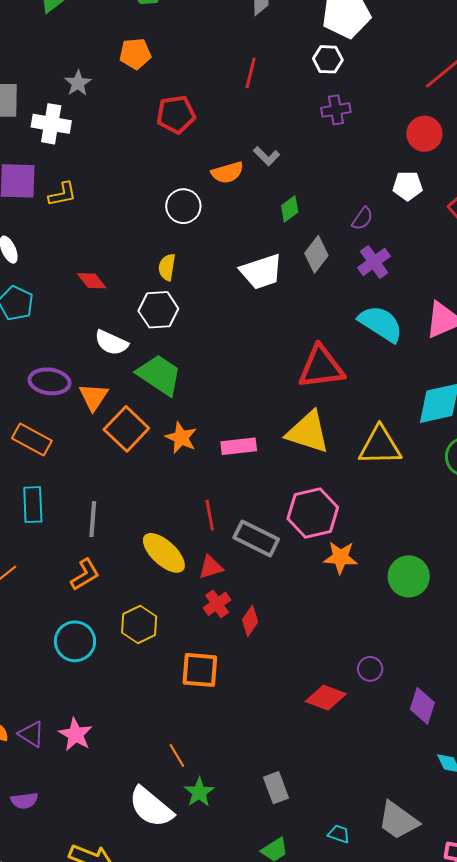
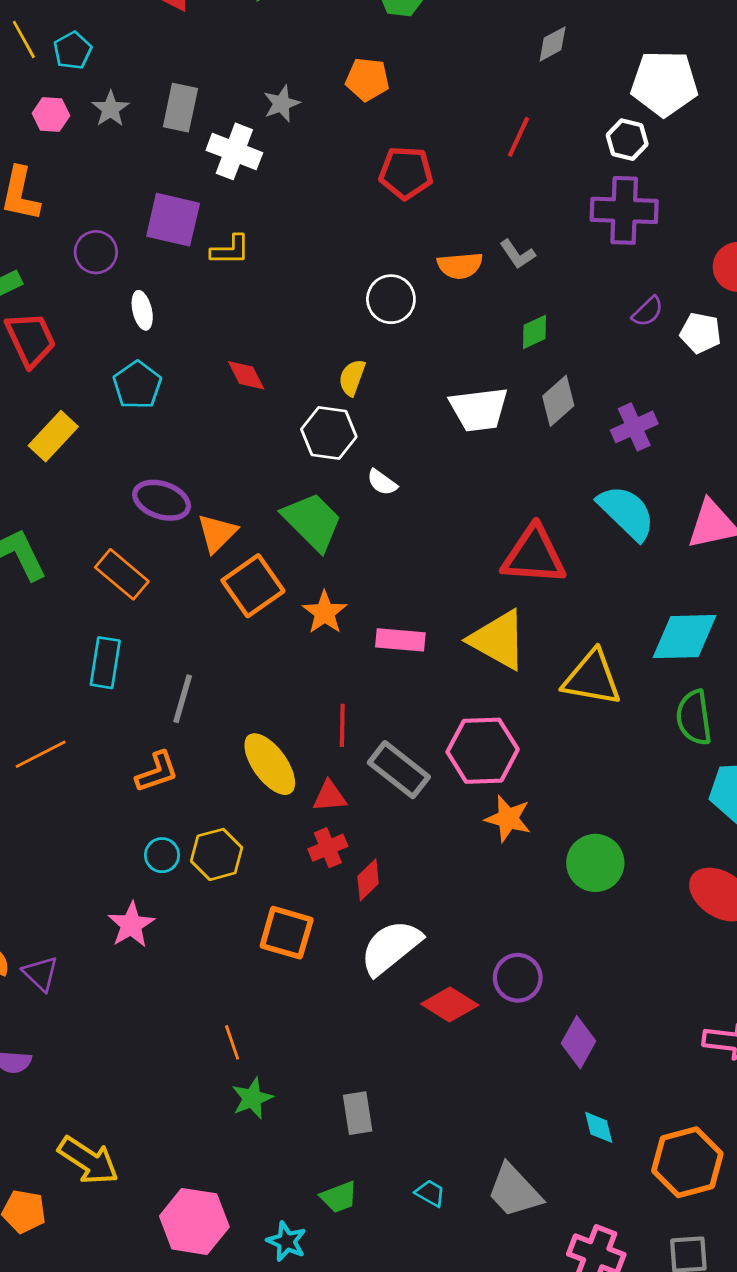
purple cross: (336, 110) -> (624, 210), size x1.6
purple semicircle: (362, 219) -> (648, 312), moved
white semicircle: (111, 343) -> (382, 482), moved, size x0.7
cyan circle: (75, 641) -> (162, 855), moved, size x0.6
purple circle: (370, 669) -> (518, 978), size x1.4
pink star: (75, 734) -> (131, 925), moved
white semicircle: (151, 807) -> (391, 947), moved, turned 90

